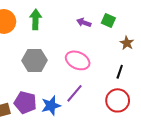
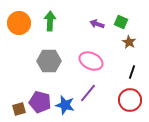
brown star: (127, 43) -> (129, 42), moved
blue star: (51, 106) -> (65, 105), turned 30

